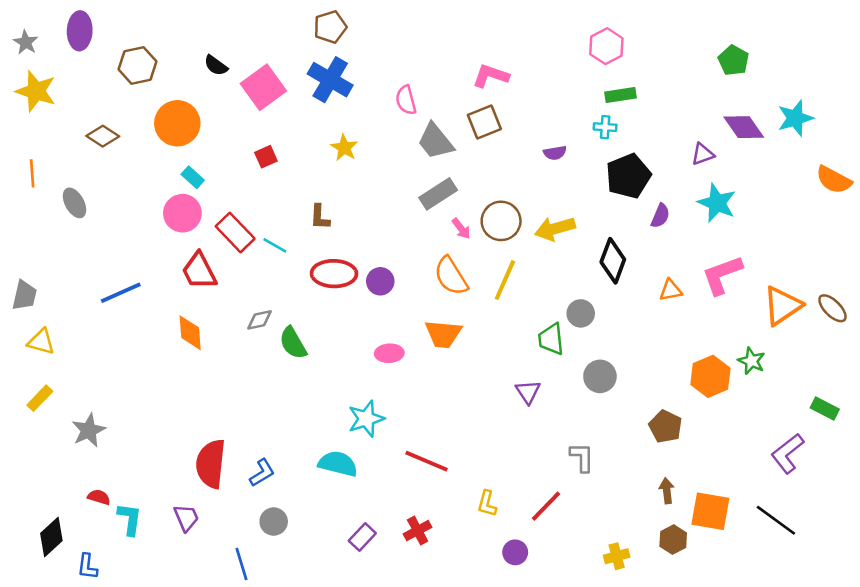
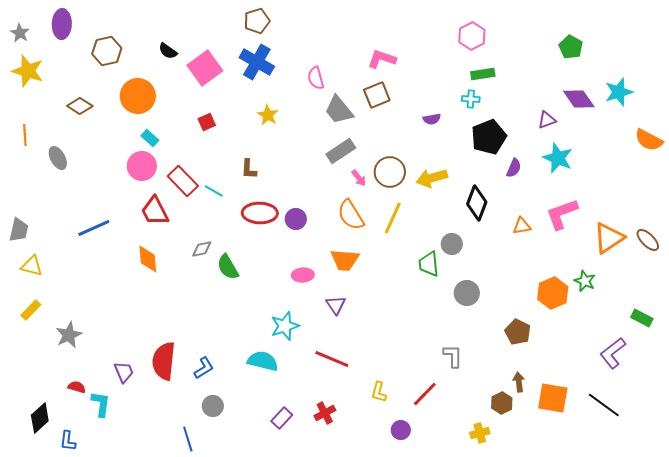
purple triangle: (528, 392) -> (336, 305), moved
purple trapezoid: (186, 518) -> (124, 372), moved
brown hexagon: (673, 540) -> (502, 403), moved

